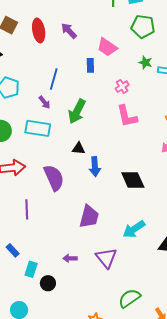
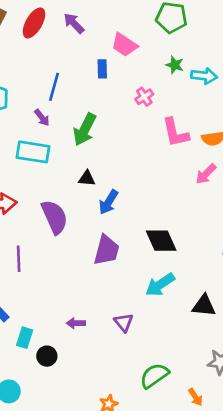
red ellipse: (39, 30) -> (34, 23), turned 40
pink L-shape: (127, 116) -> (175, 133), moved
blue arrow: (95, 167) -> (108, 202), turned 36
black diamond: (133, 180) -> (161, 241), moved
purple trapezoid: (89, 217) -> (107, 250), moved
purple triangle: (106, 258) -> (124, 322), size x0.7

